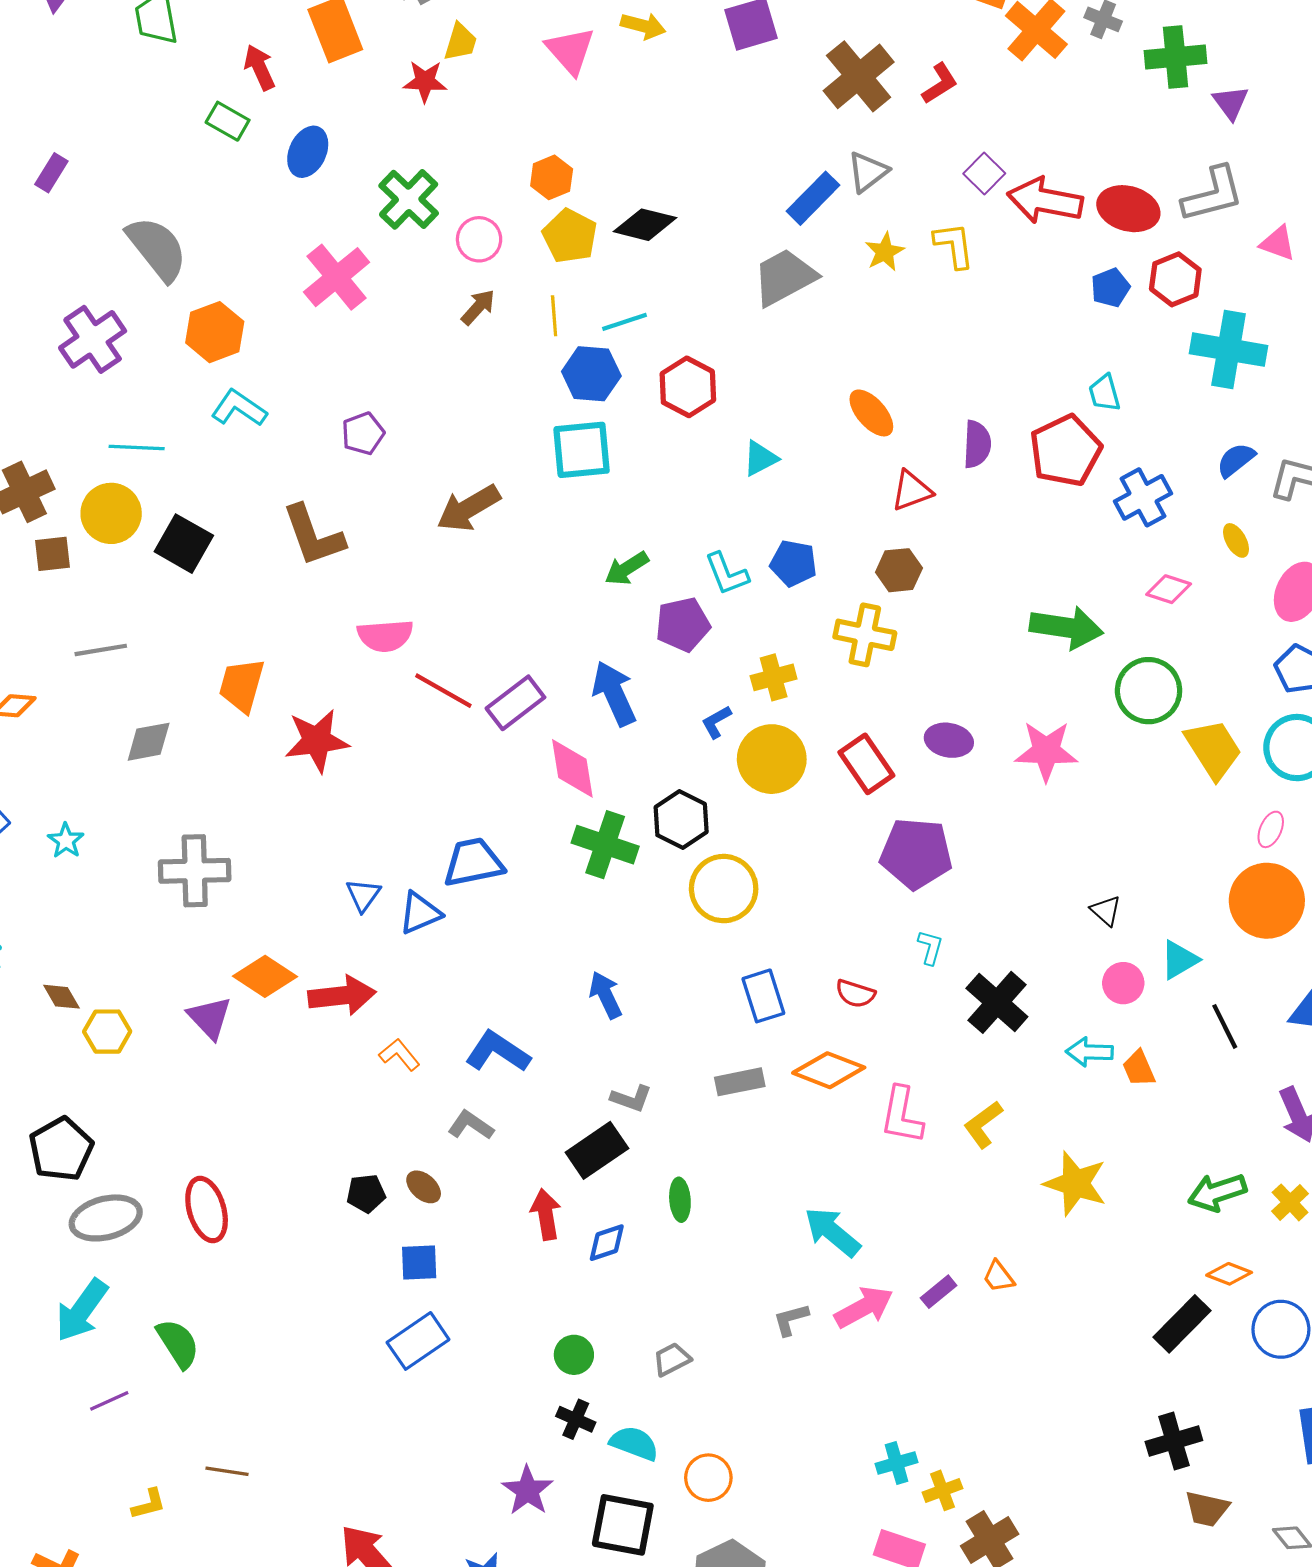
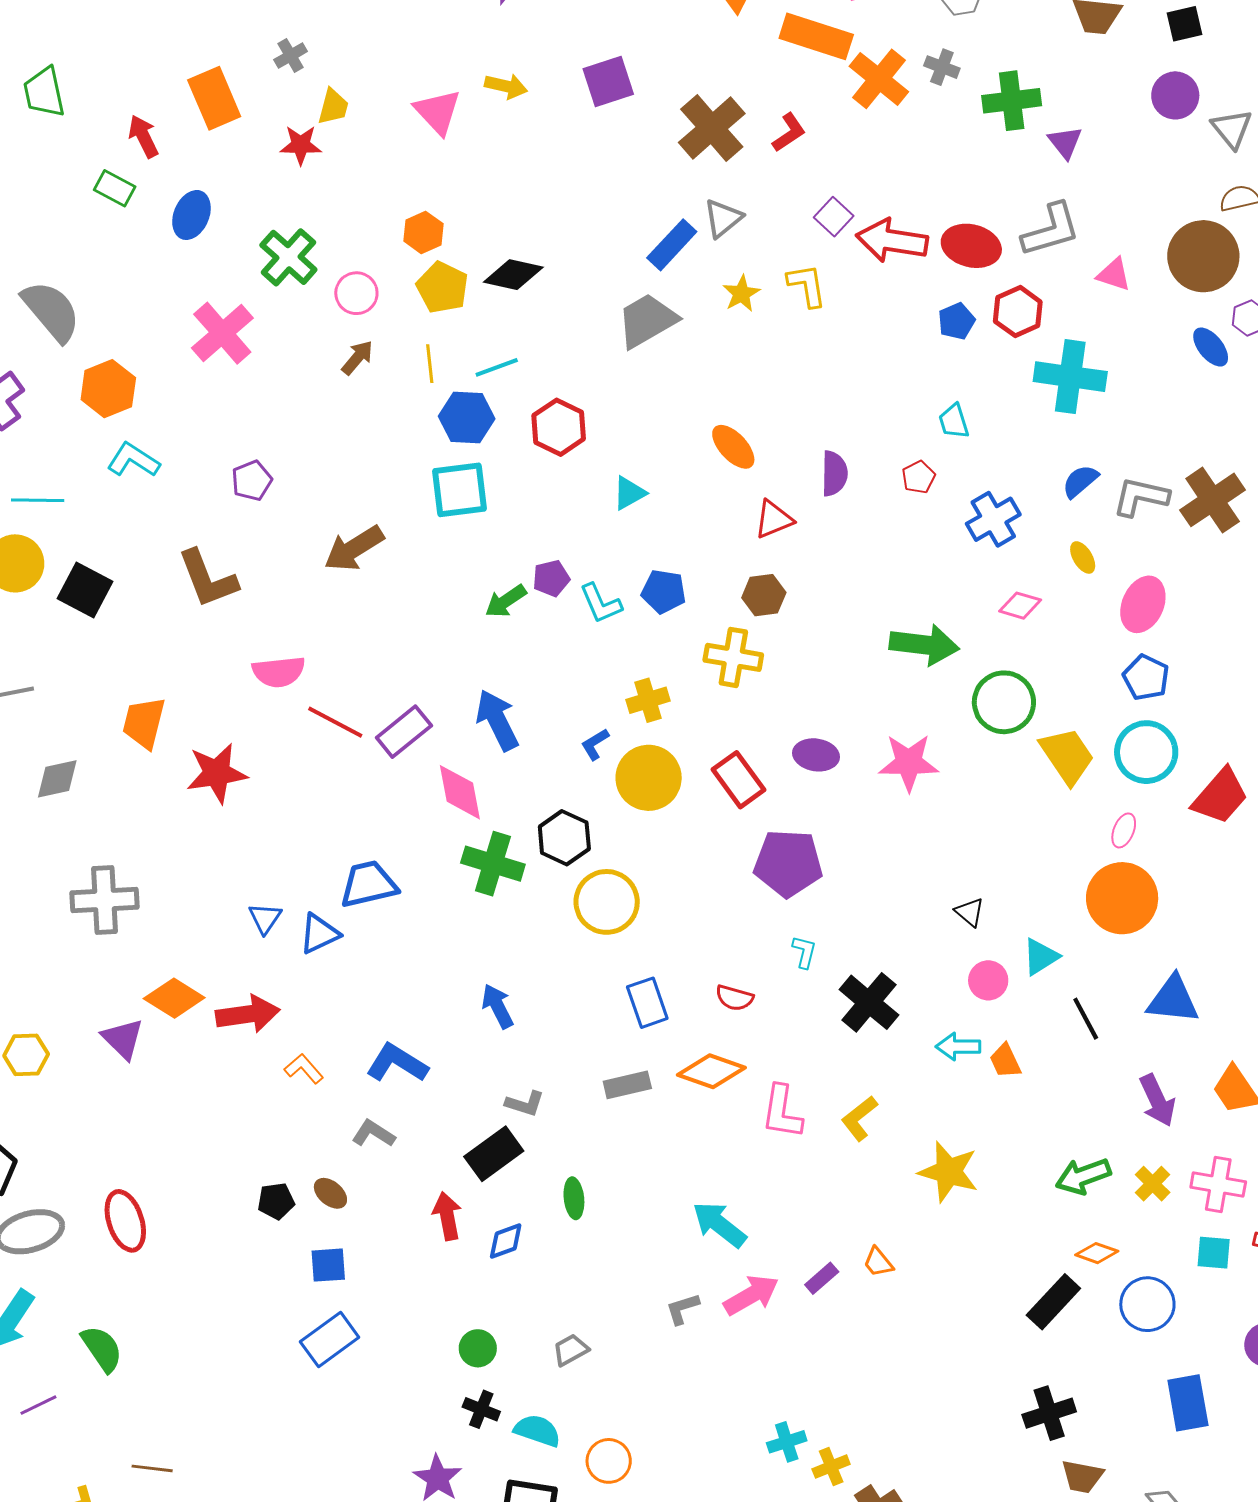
red pentagon: (1066, 451) -> (918, 477), size x0.5
purple pentagon: (683, 625) -> (551, 578), moved, size x0.7

